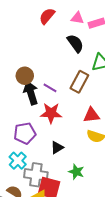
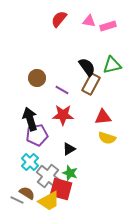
black semicircle: (75, 43) -> (87, 67), moved
black arrow: (31, 93) -> (30, 119), moved
green star: (76, 172) -> (70, 173), moved
gray cross: (36, 175) -> (48, 176), turned 30

